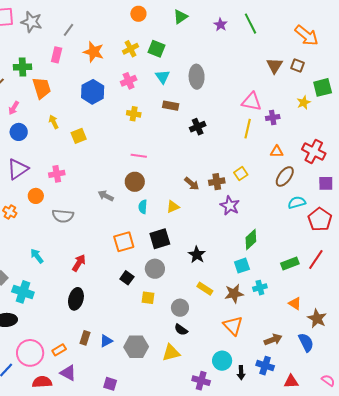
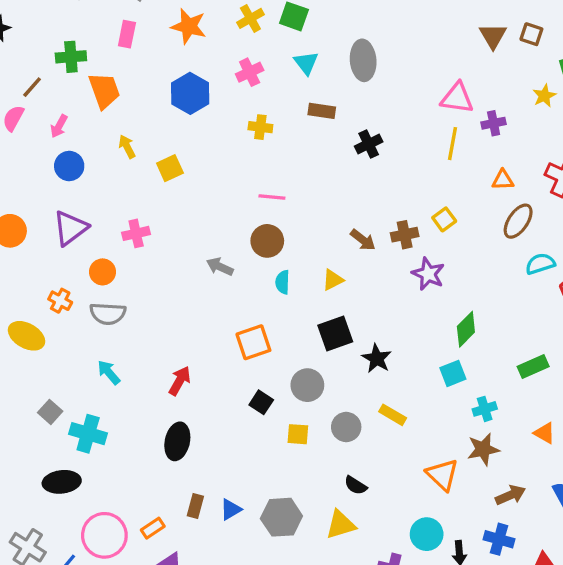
gray semicircle: (63, 216) -> (108, 314), moved
black square: (160, 239) -> (335, 334), moved
brown star: (234, 294) -> (483, 449), moved
gray circle: (180, 308) -> (346, 427), moved

